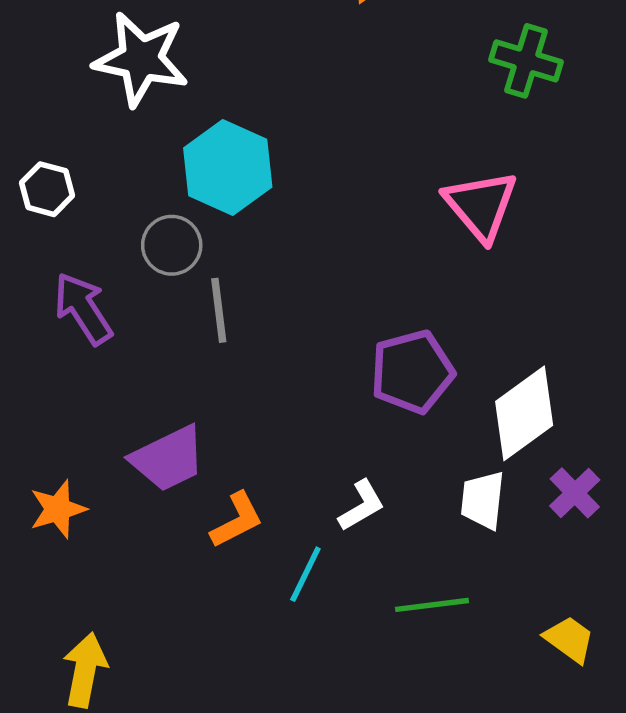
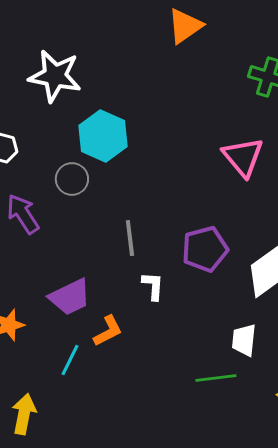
gray line: (219, 310) -> (130, 238), moved
white trapezoid: (483, 500) -> (244, 340), moved
white L-shape: (362, 506) -> (153, 286), moved, turned -56
cyan line: (305, 574) -> (70, 360), moved

